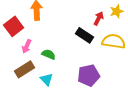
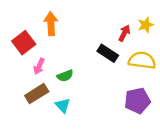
green semicircle: (49, 54) -> (65, 76), turned 136
purple pentagon: (89, 75) -> (137, 101), moved

